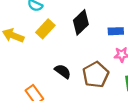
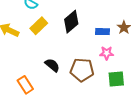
brown pentagon: (96, 75) -> (82, 70), turned 30

